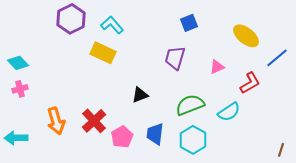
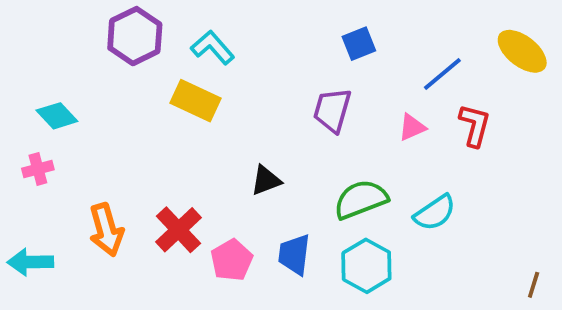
yellow ellipse: (246, 36) -> (522, 51), moved
blue line: (277, 58) -> (442, 74), moved
cyan diamond: (18, 63) -> (57, 116), moved
red L-shape: (250, 83) -> (475, 125), moved, turned -45

